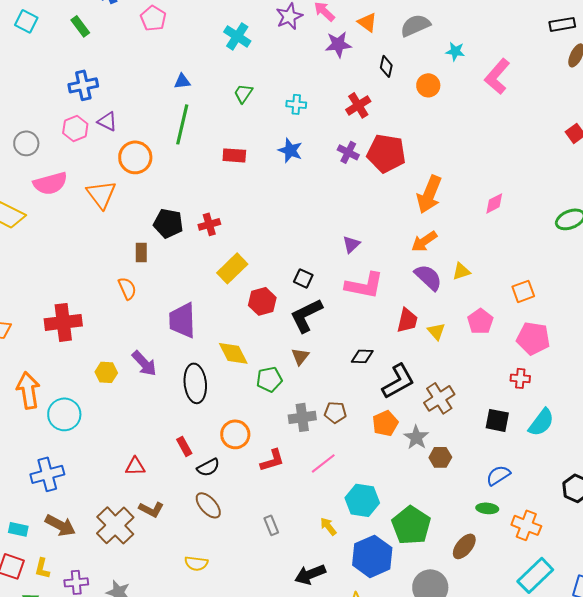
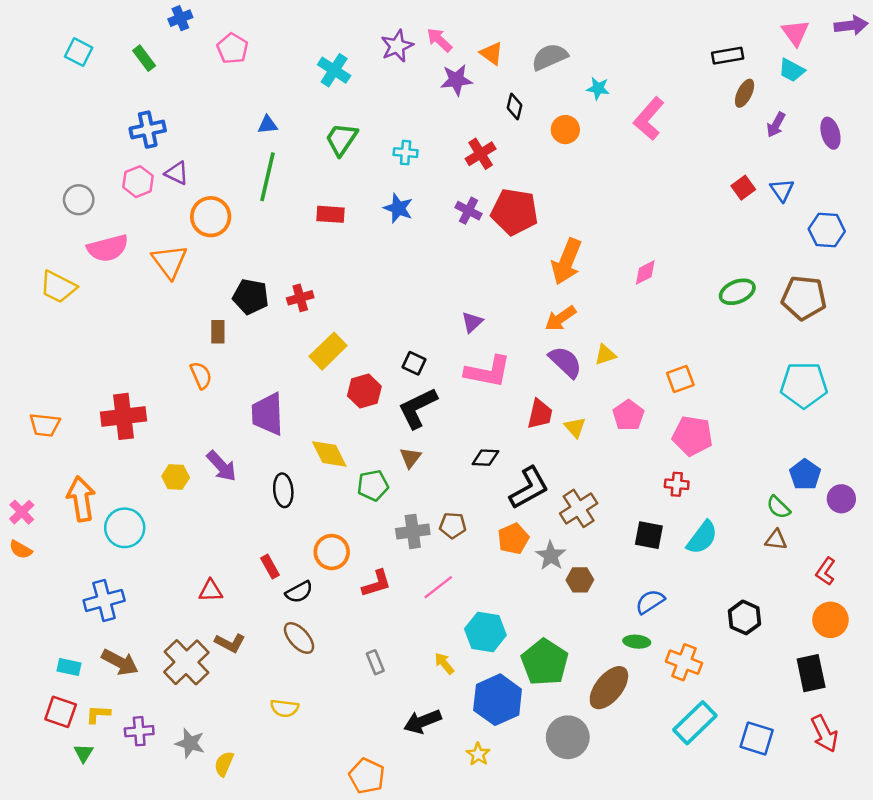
green trapezoid: (243, 93) -> (341, 139), size x1.4
black ellipse: (195, 383) -> (283, 490), size x0.7
brown ellipse: (464, 546) -> (609, 688), size x1.4
yellow L-shape: (42, 568) -> (98, 714), turned 80

